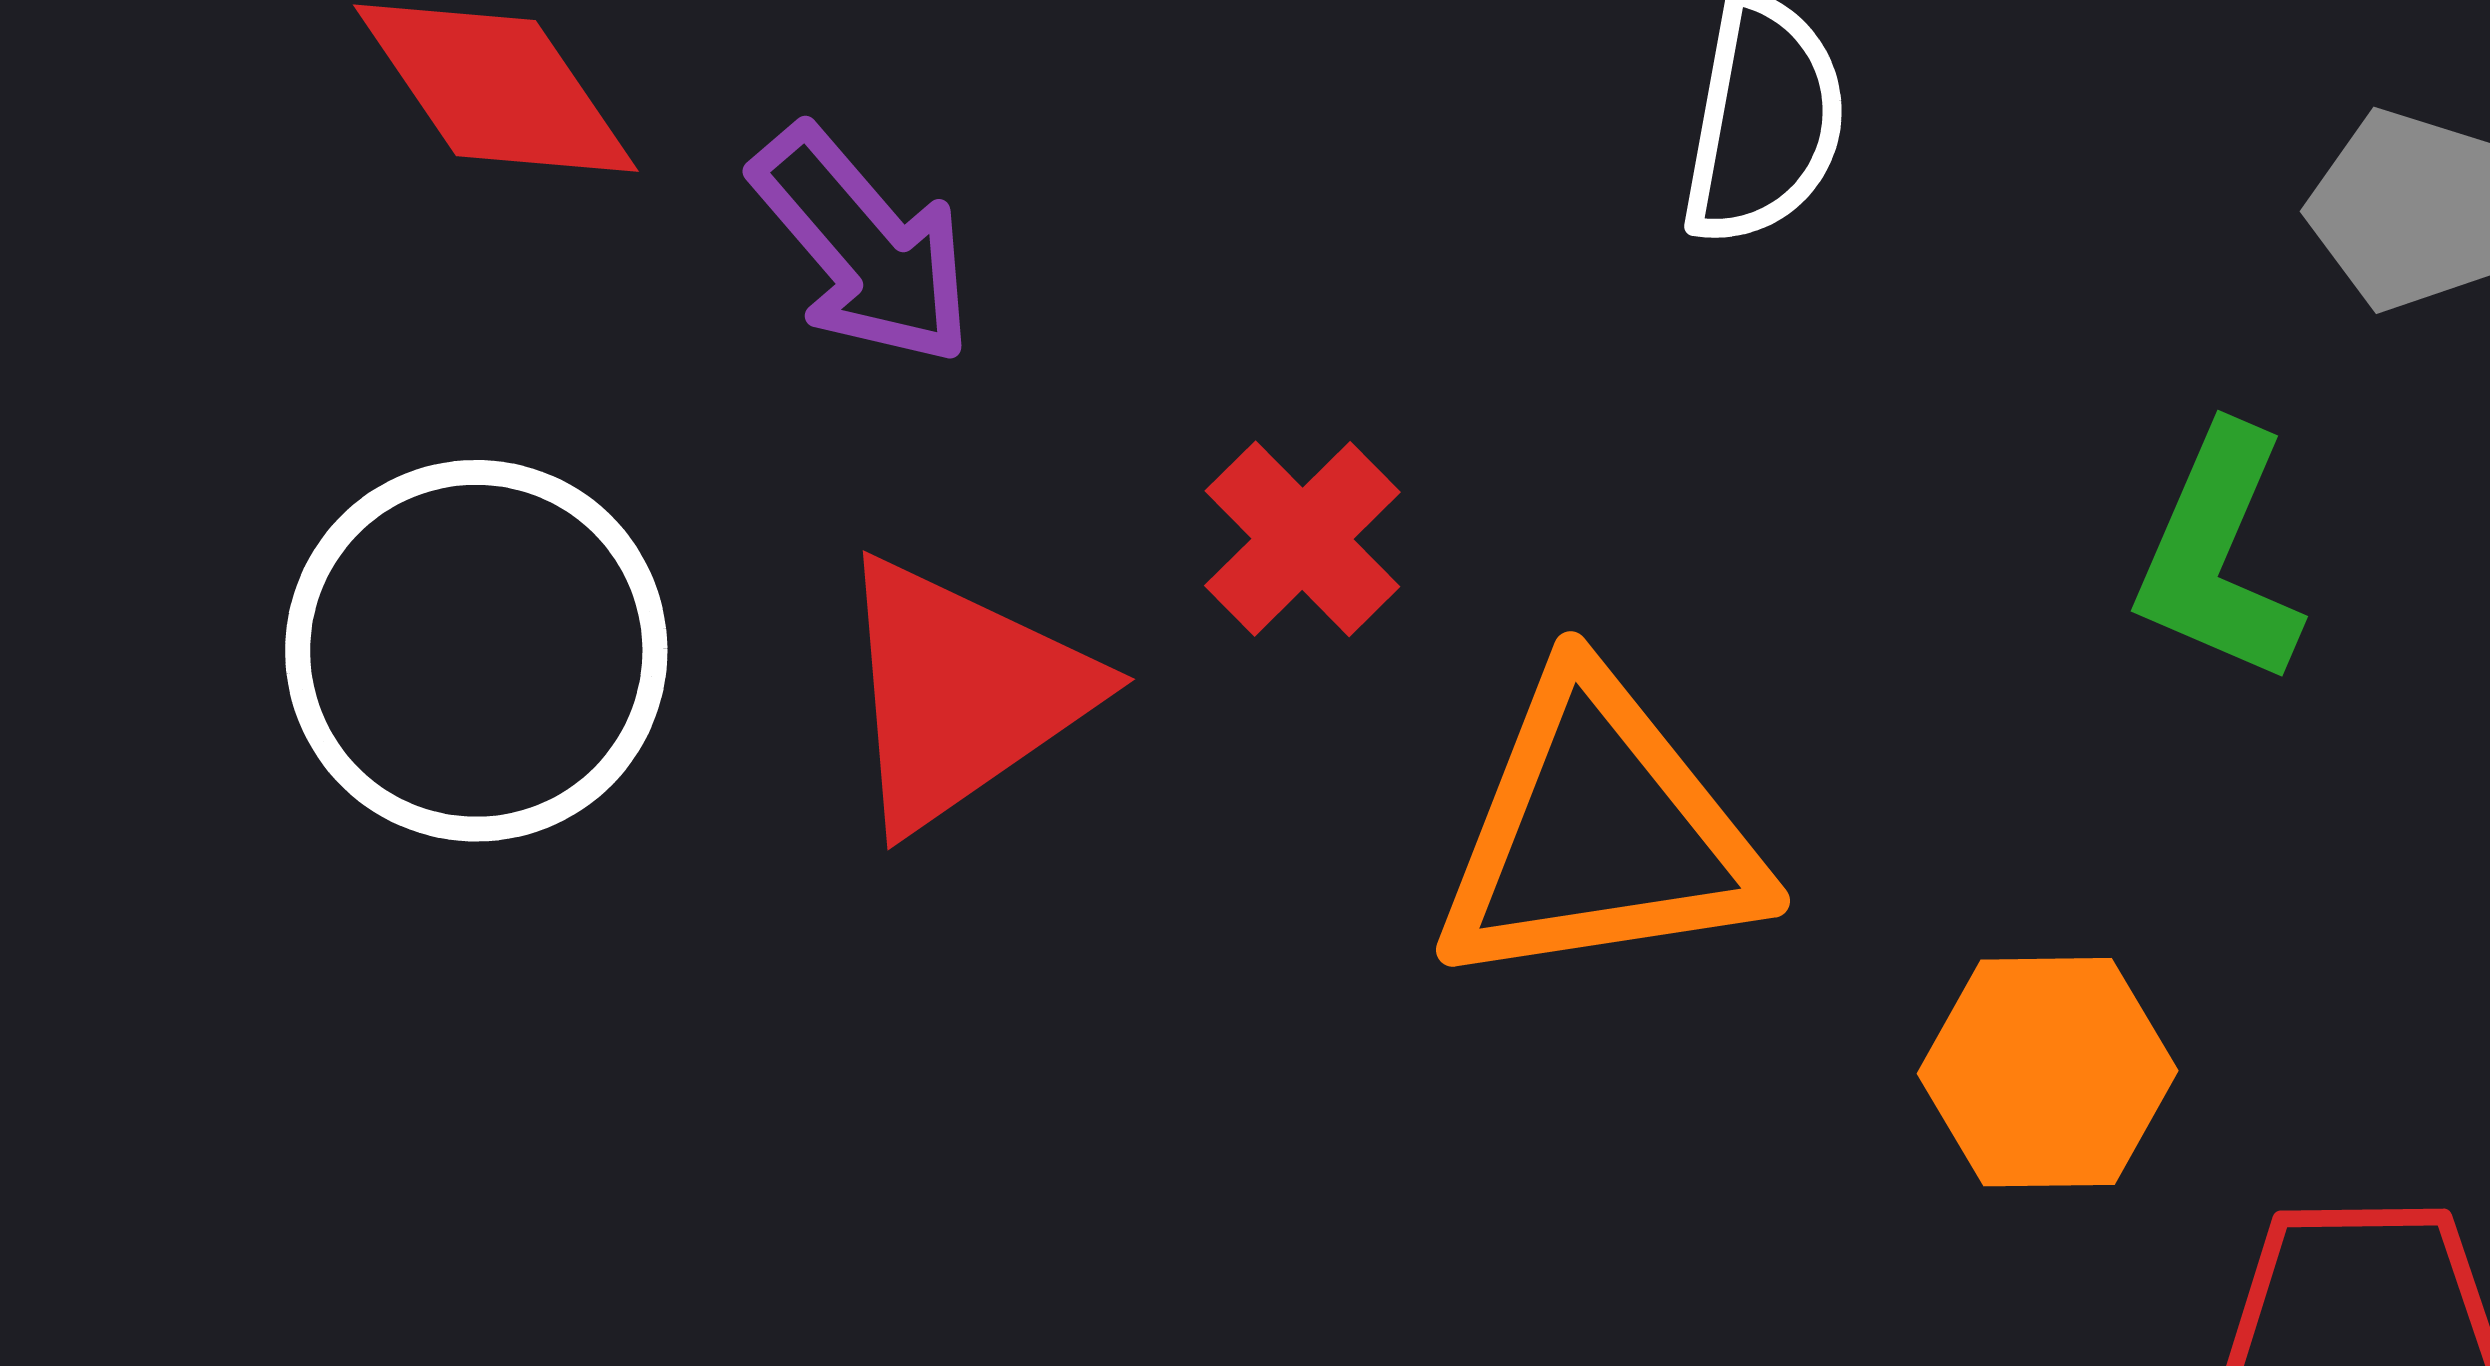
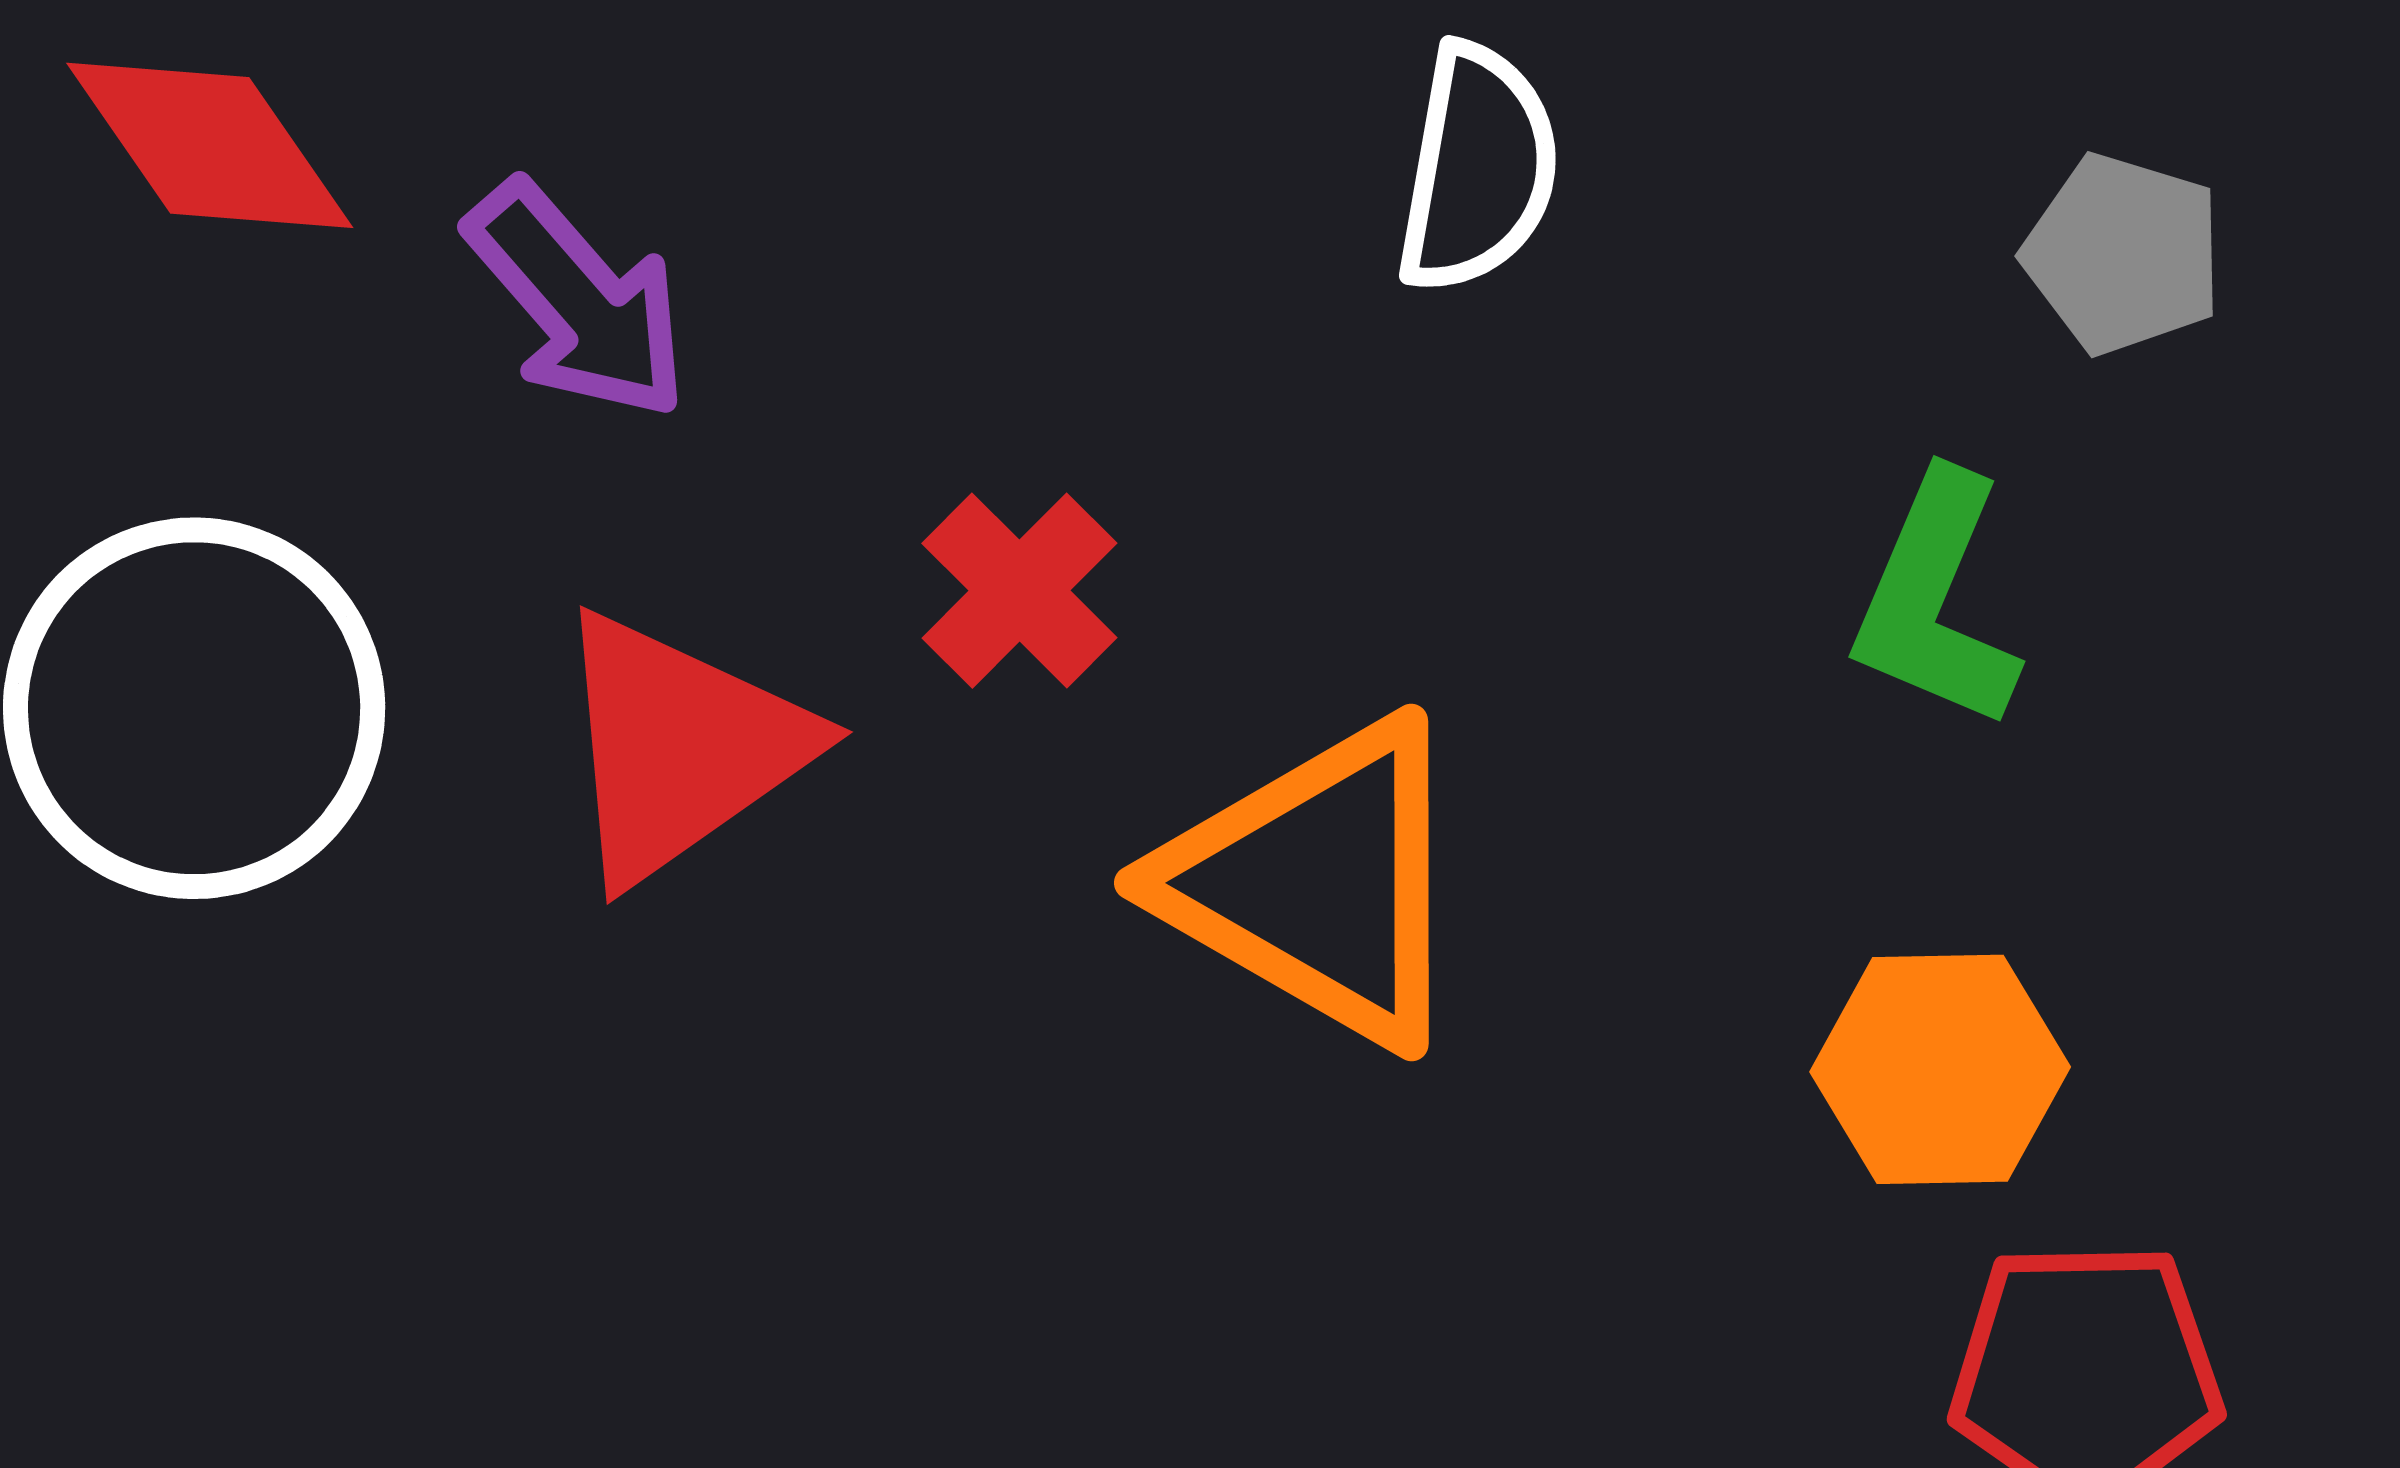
orange triangle: (1599, 833) -> (1318, 883), turned 39
orange hexagon: (2048, 1072) -> (1940, 1069), moved

